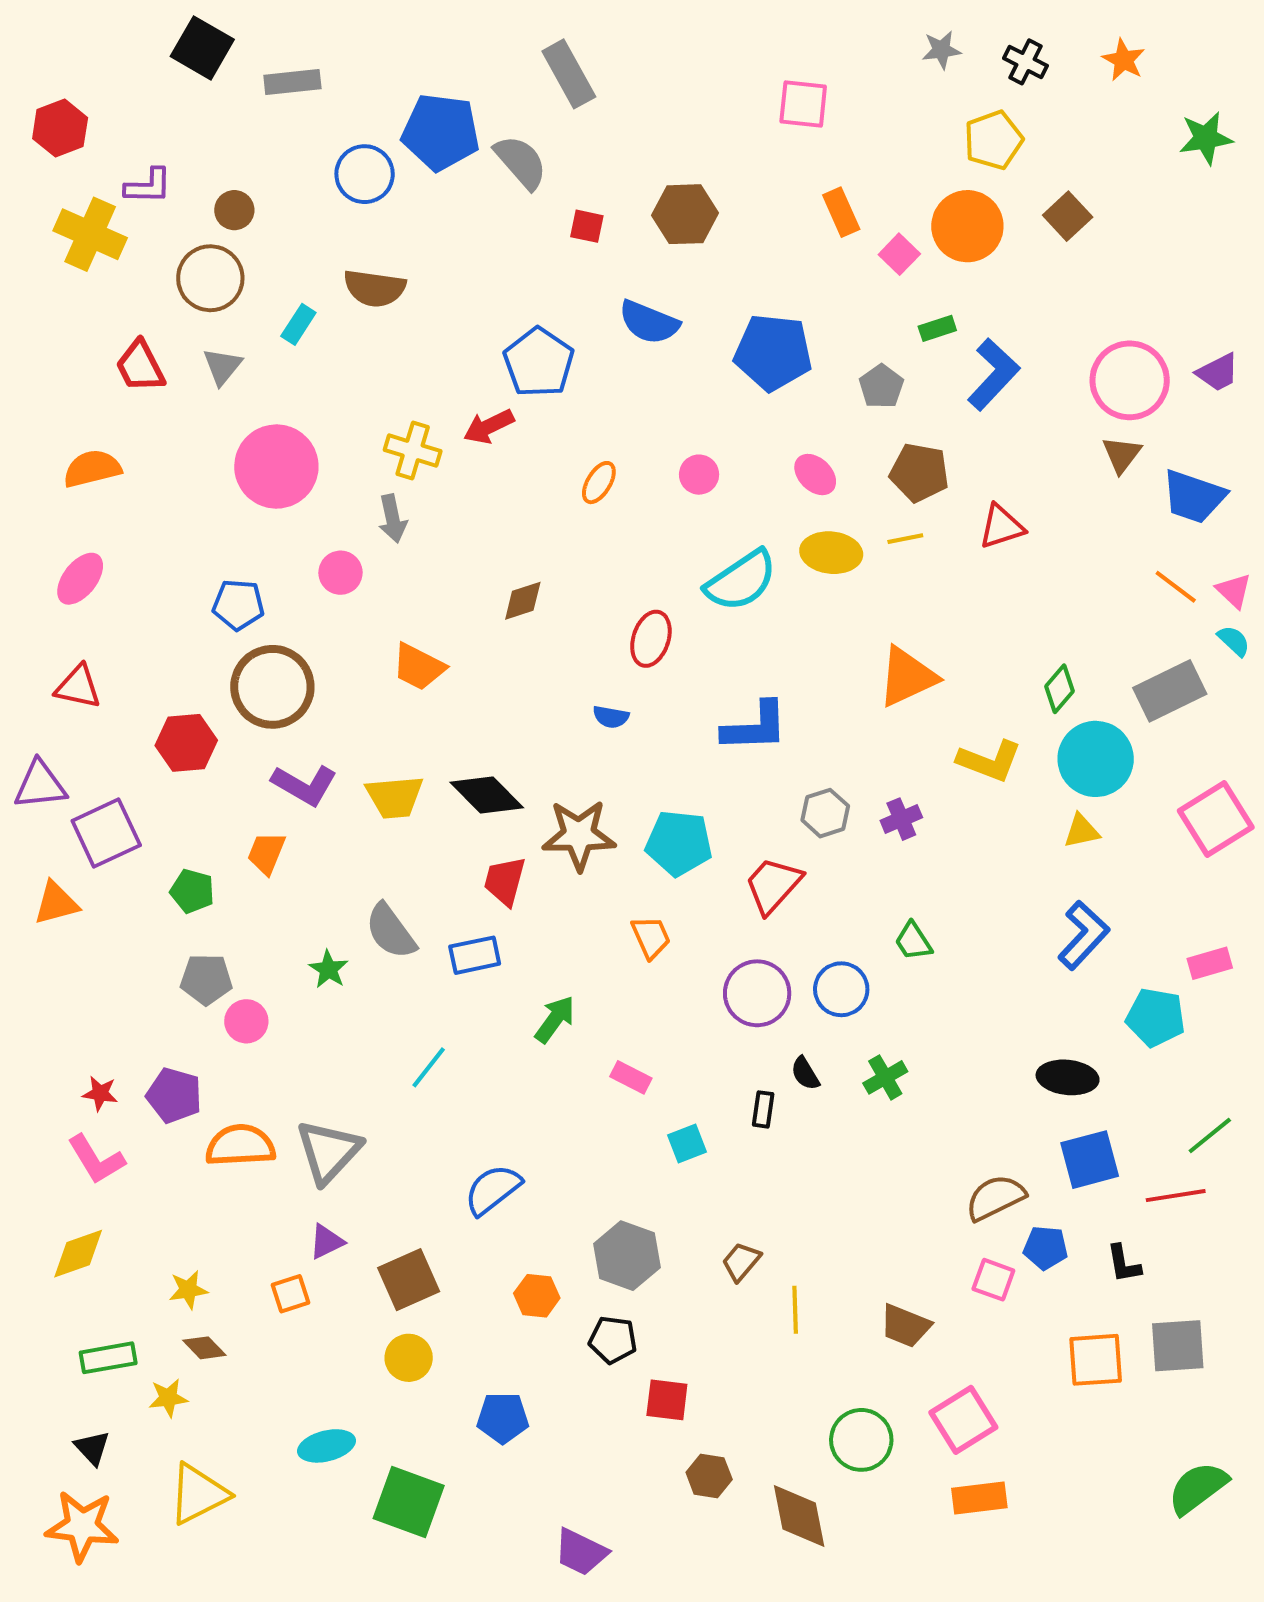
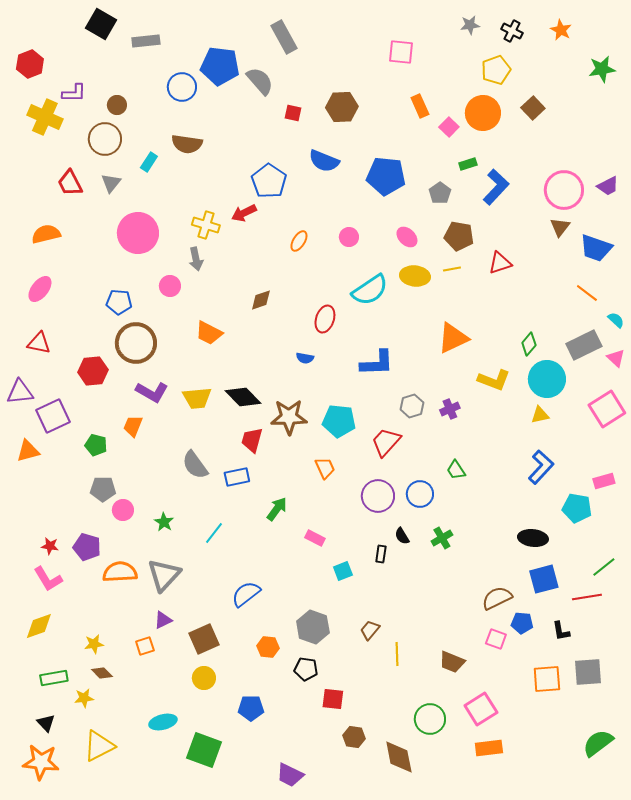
pink triangle: (1234, 591) -> (616, 358), moved
green star: (328, 969) -> (164, 522), moved

